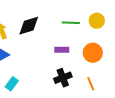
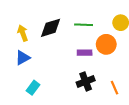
green line: (71, 23) -> (84, 25), moved
orange circle: (93, 53) -> (106, 44), moved

